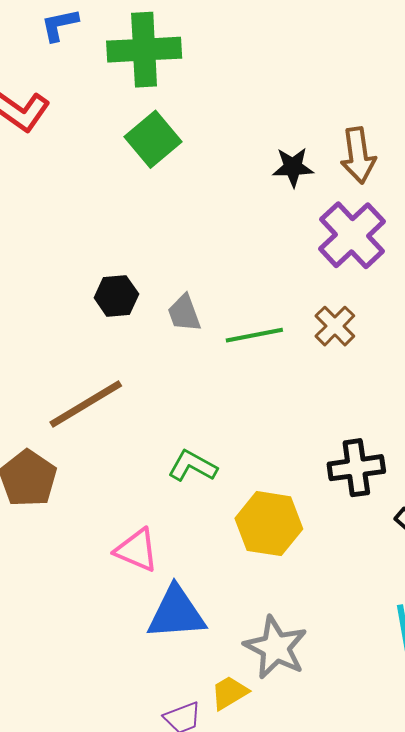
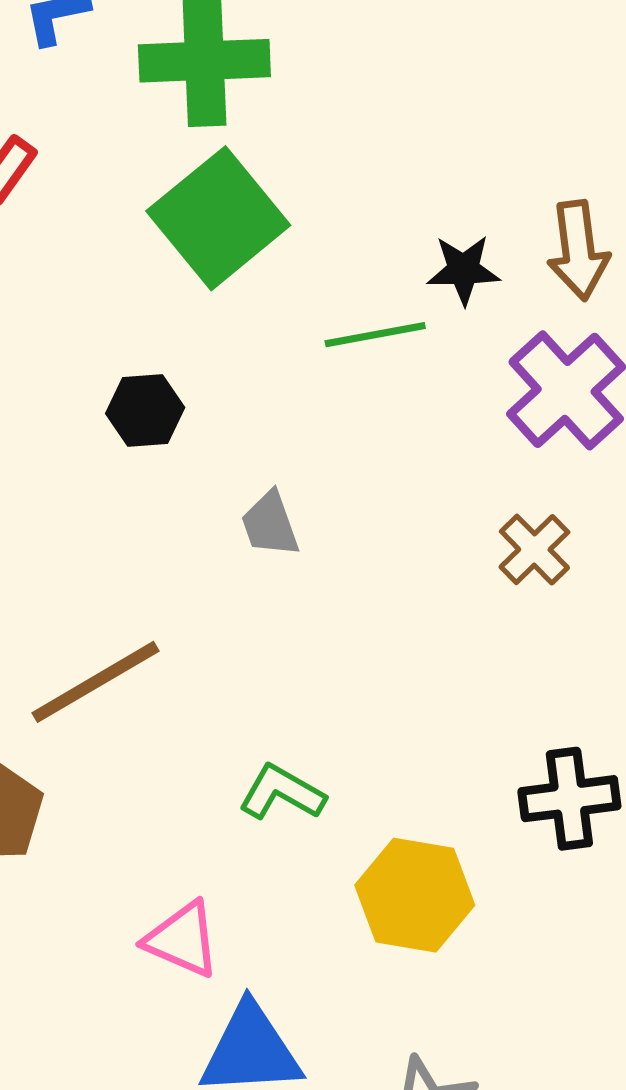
green square: (153, 139) -> (218, 218), size x1.4
black hexagon: (116, 296) -> (145, 410), moved
green line: (254, 335) -> (375, 335), moved

